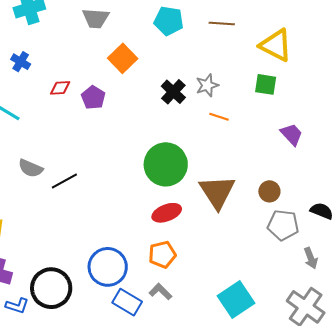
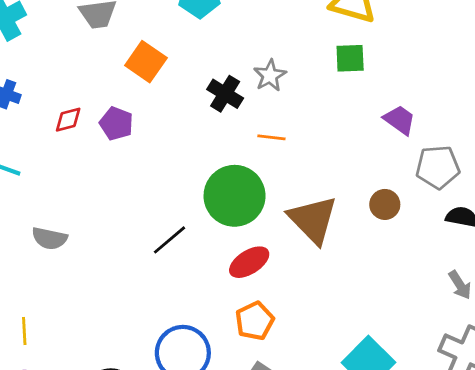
orange line: (219, 117) -> (271, 137), moved
black line: (64, 181) -> (170, 240), moved
gray pentagon: (283, 225) -> (438, 167), moved

